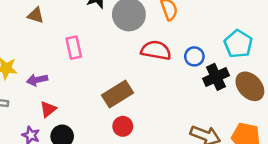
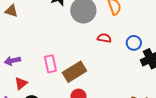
pink rectangle: (74, 48) -> (50, 64), moved
red semicircle: (156, 50) -> (104, 38), size x0.6

